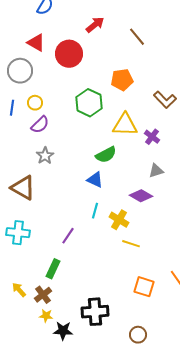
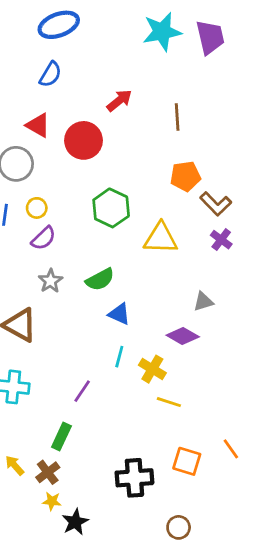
brown line: (137, 37) -> (177, 117), turned 36
orange pentagon: (122, 80) -> (185, 176), moved
purple cross: (152, 137) -> (221, 240), moved
green semicircle: (106, 155) -> (100, 280), moved
black cross: (95, 312) -> (134, 478), moved
black star: (63, 331) -> (75, 522), turned -30

